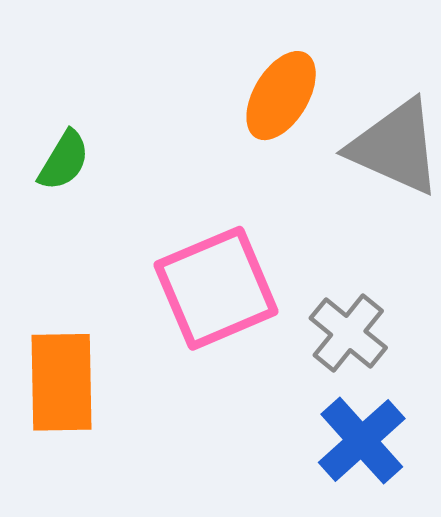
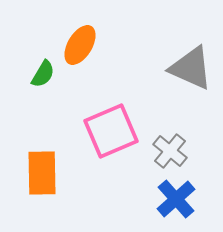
orange ellipse: (281, 96) -> (80, 45), moved

